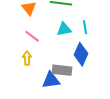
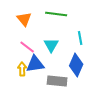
cyan triangle: (64, 29) -> (51, 45), moved, turned -49
blue triangle: (51, 80) -> (35, 64), moved

